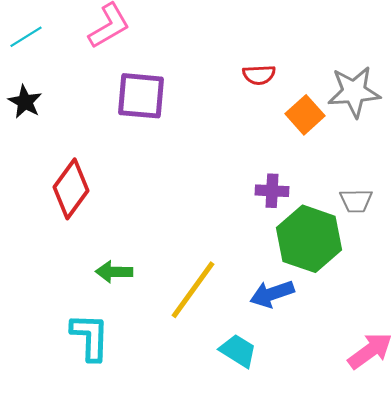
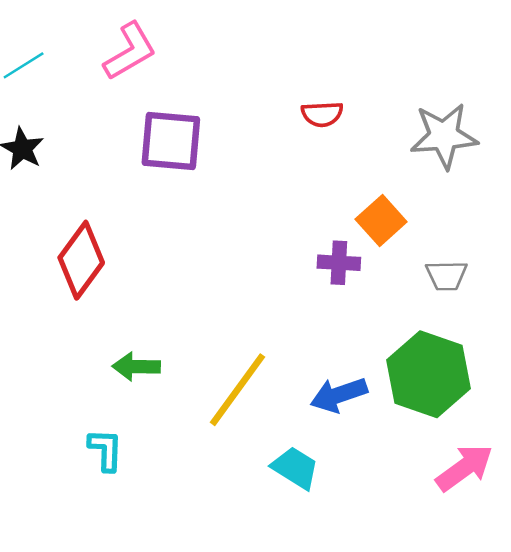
orange square: (305, 115) -> (381, 220), moved
green hexagon: (309, 239) -> (429, 374), moved
cyan L-shape: (90, 337) -> (106, 450), size x0.7

